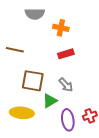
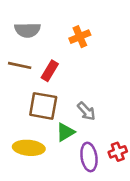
gray semicircle: (35, 14) -> (27, 30), moved
orange cross: (61, 28) -> (80, 37), turned -35
red rectangle: (66, 54) -> (50, 71), moved, turned -42

